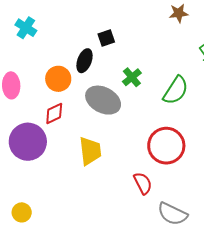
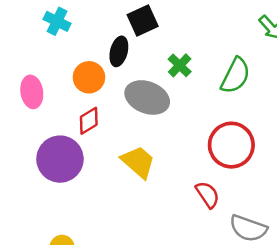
cyan cross: (26, 28) -> (57, 21), moved
black square: (106, 38) -> (143, 21), size x1.4
yellow trapezoid: (90, 151) -> (138, 162), turned -36

